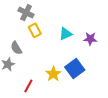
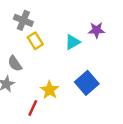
purple star: (90, 39) -> (96, 30), moved
yellow star: (53, 74) -> (50, 90), moved

